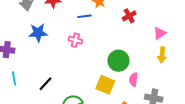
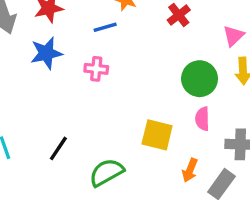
blue star: (38, 33) -> (46, 53), moved
green circle: (118, 61) -> (200, 79), moved

